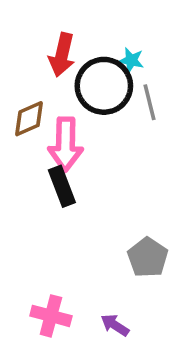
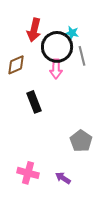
pink arrow: (66, 144) -> (56, 69), moved, size x0.7

